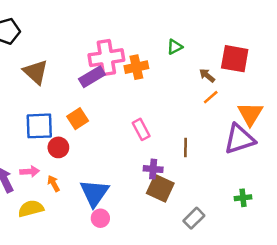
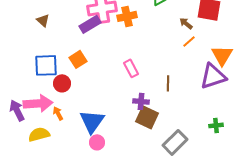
brown triangle: (36, 72) -> (43, 20), size x0.6
pink arrow: (30, 171) -> (38, 103), size x1.8
gray rectangle: (194, 218) -> (175, 142), size x1.4

